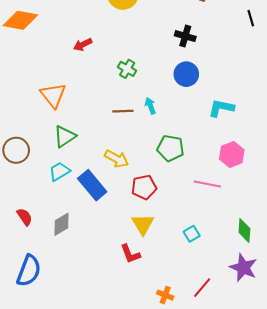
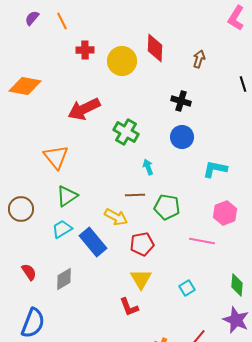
red arrow: (83, 45) -> (84, 109), size x1.8
green cross: (127, 69) -> (126, 132), size x1.4
brown line: (123, 111) -> (135, 195), moved

